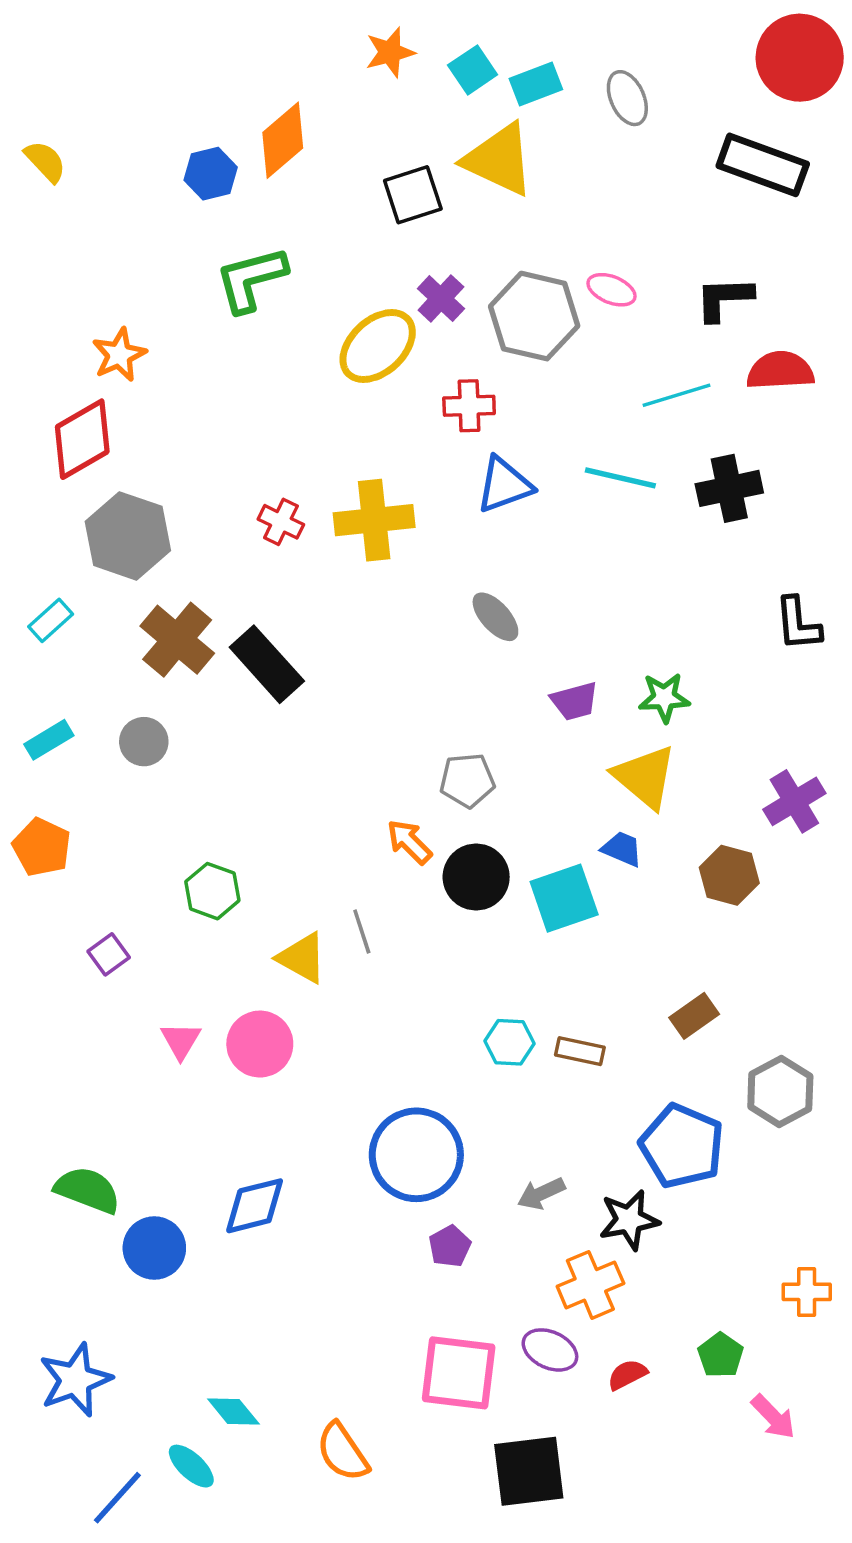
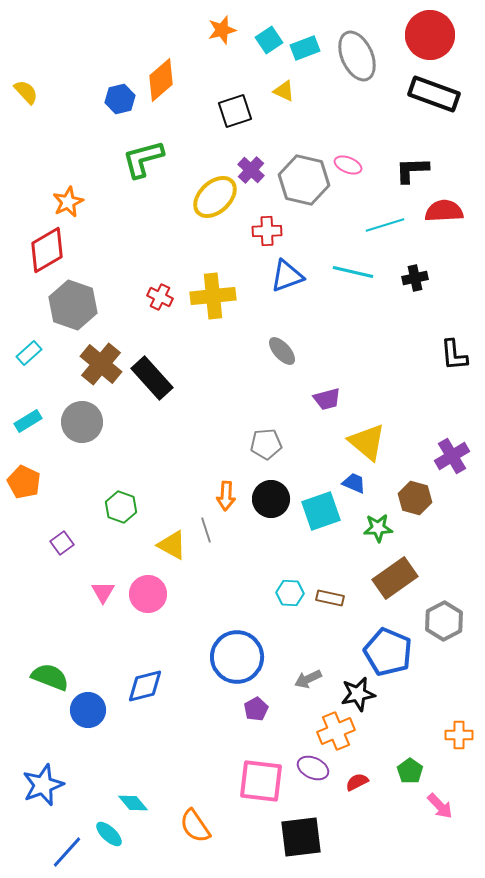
red circle: (800, 58) -> (430, 35), moved
gray ellipse: (627, 98) -> (357, 56), size x1.6
yellow triangle: (499, 160) -> (284, 91), size x0.5
black cross: (729, 488) -> (415, 278), size x0.7
green star: (664, 698) -> (378, 528), moved
gray circle: (144, 742) -> (82, 422), size x1.5
orange arrow: (409, 842) -> (226, 496), moved, turned -132
brown rectangle: (694, 1016) -> (395, 578), size x1.6

